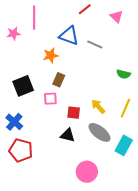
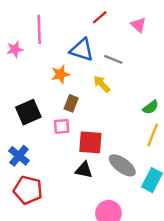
green semicircle: (124, 74) -> (151, 107), moved, turned -48
yellow arrow: (98, 106) -> (102, 84), moved
red square: (74, 113) -> (90, 142), size x1.5

